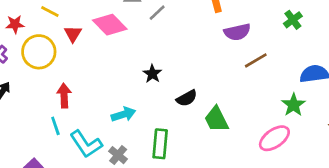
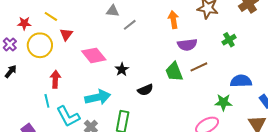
pink diamond: (110, 25) -> (94, 55), moved
green star: (293, 105) -> (223, 102), turned 30
cyan arrow: (124, 114) -> (98, 97), size x1.4
green trapezoid: (216, 119) -> (174, 72), moved

